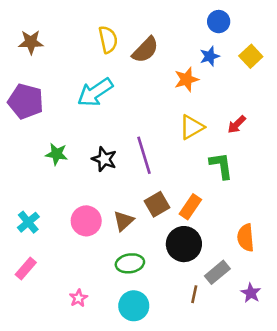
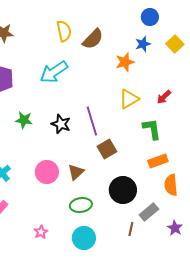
brown square: (157, 204) -> (107, 149), moved
orange rectangle: (190, 207) -> (158, 161), moved, turned 36

